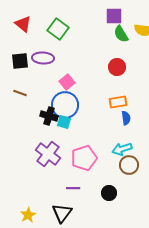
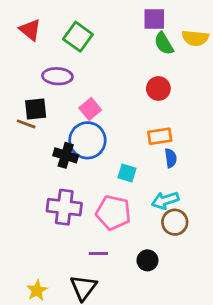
black square: (20, 61) -> (36, 109), moved
cyan square: (64, 122) -> (127, 173), moved
purple cross: (48, 154) -> (64, 207), turned -30
pink pentagon: (84, 158) -> (113, 213), turned 30

